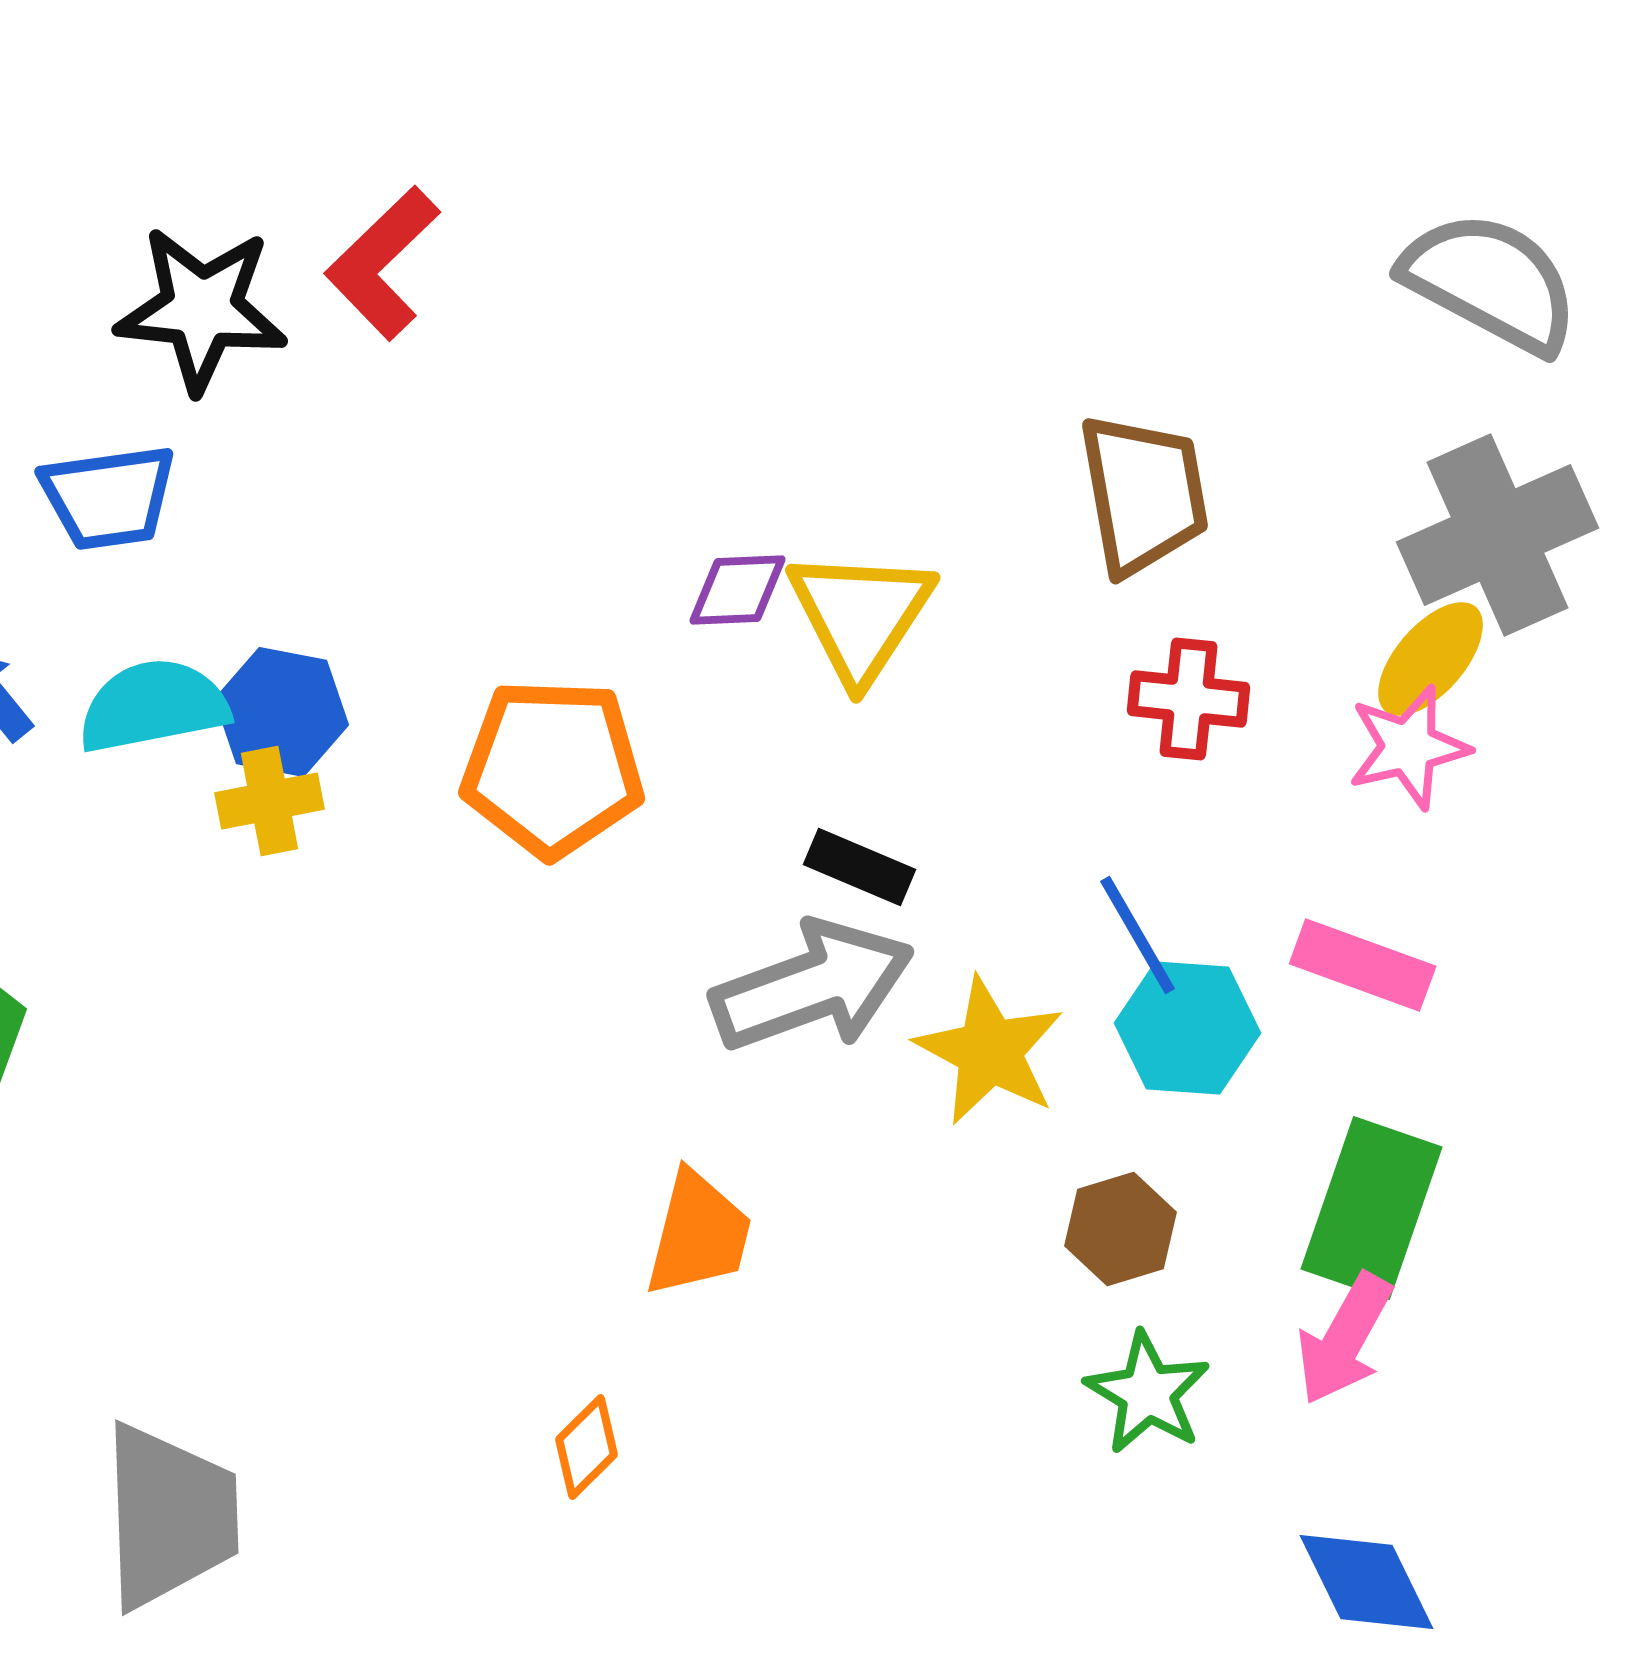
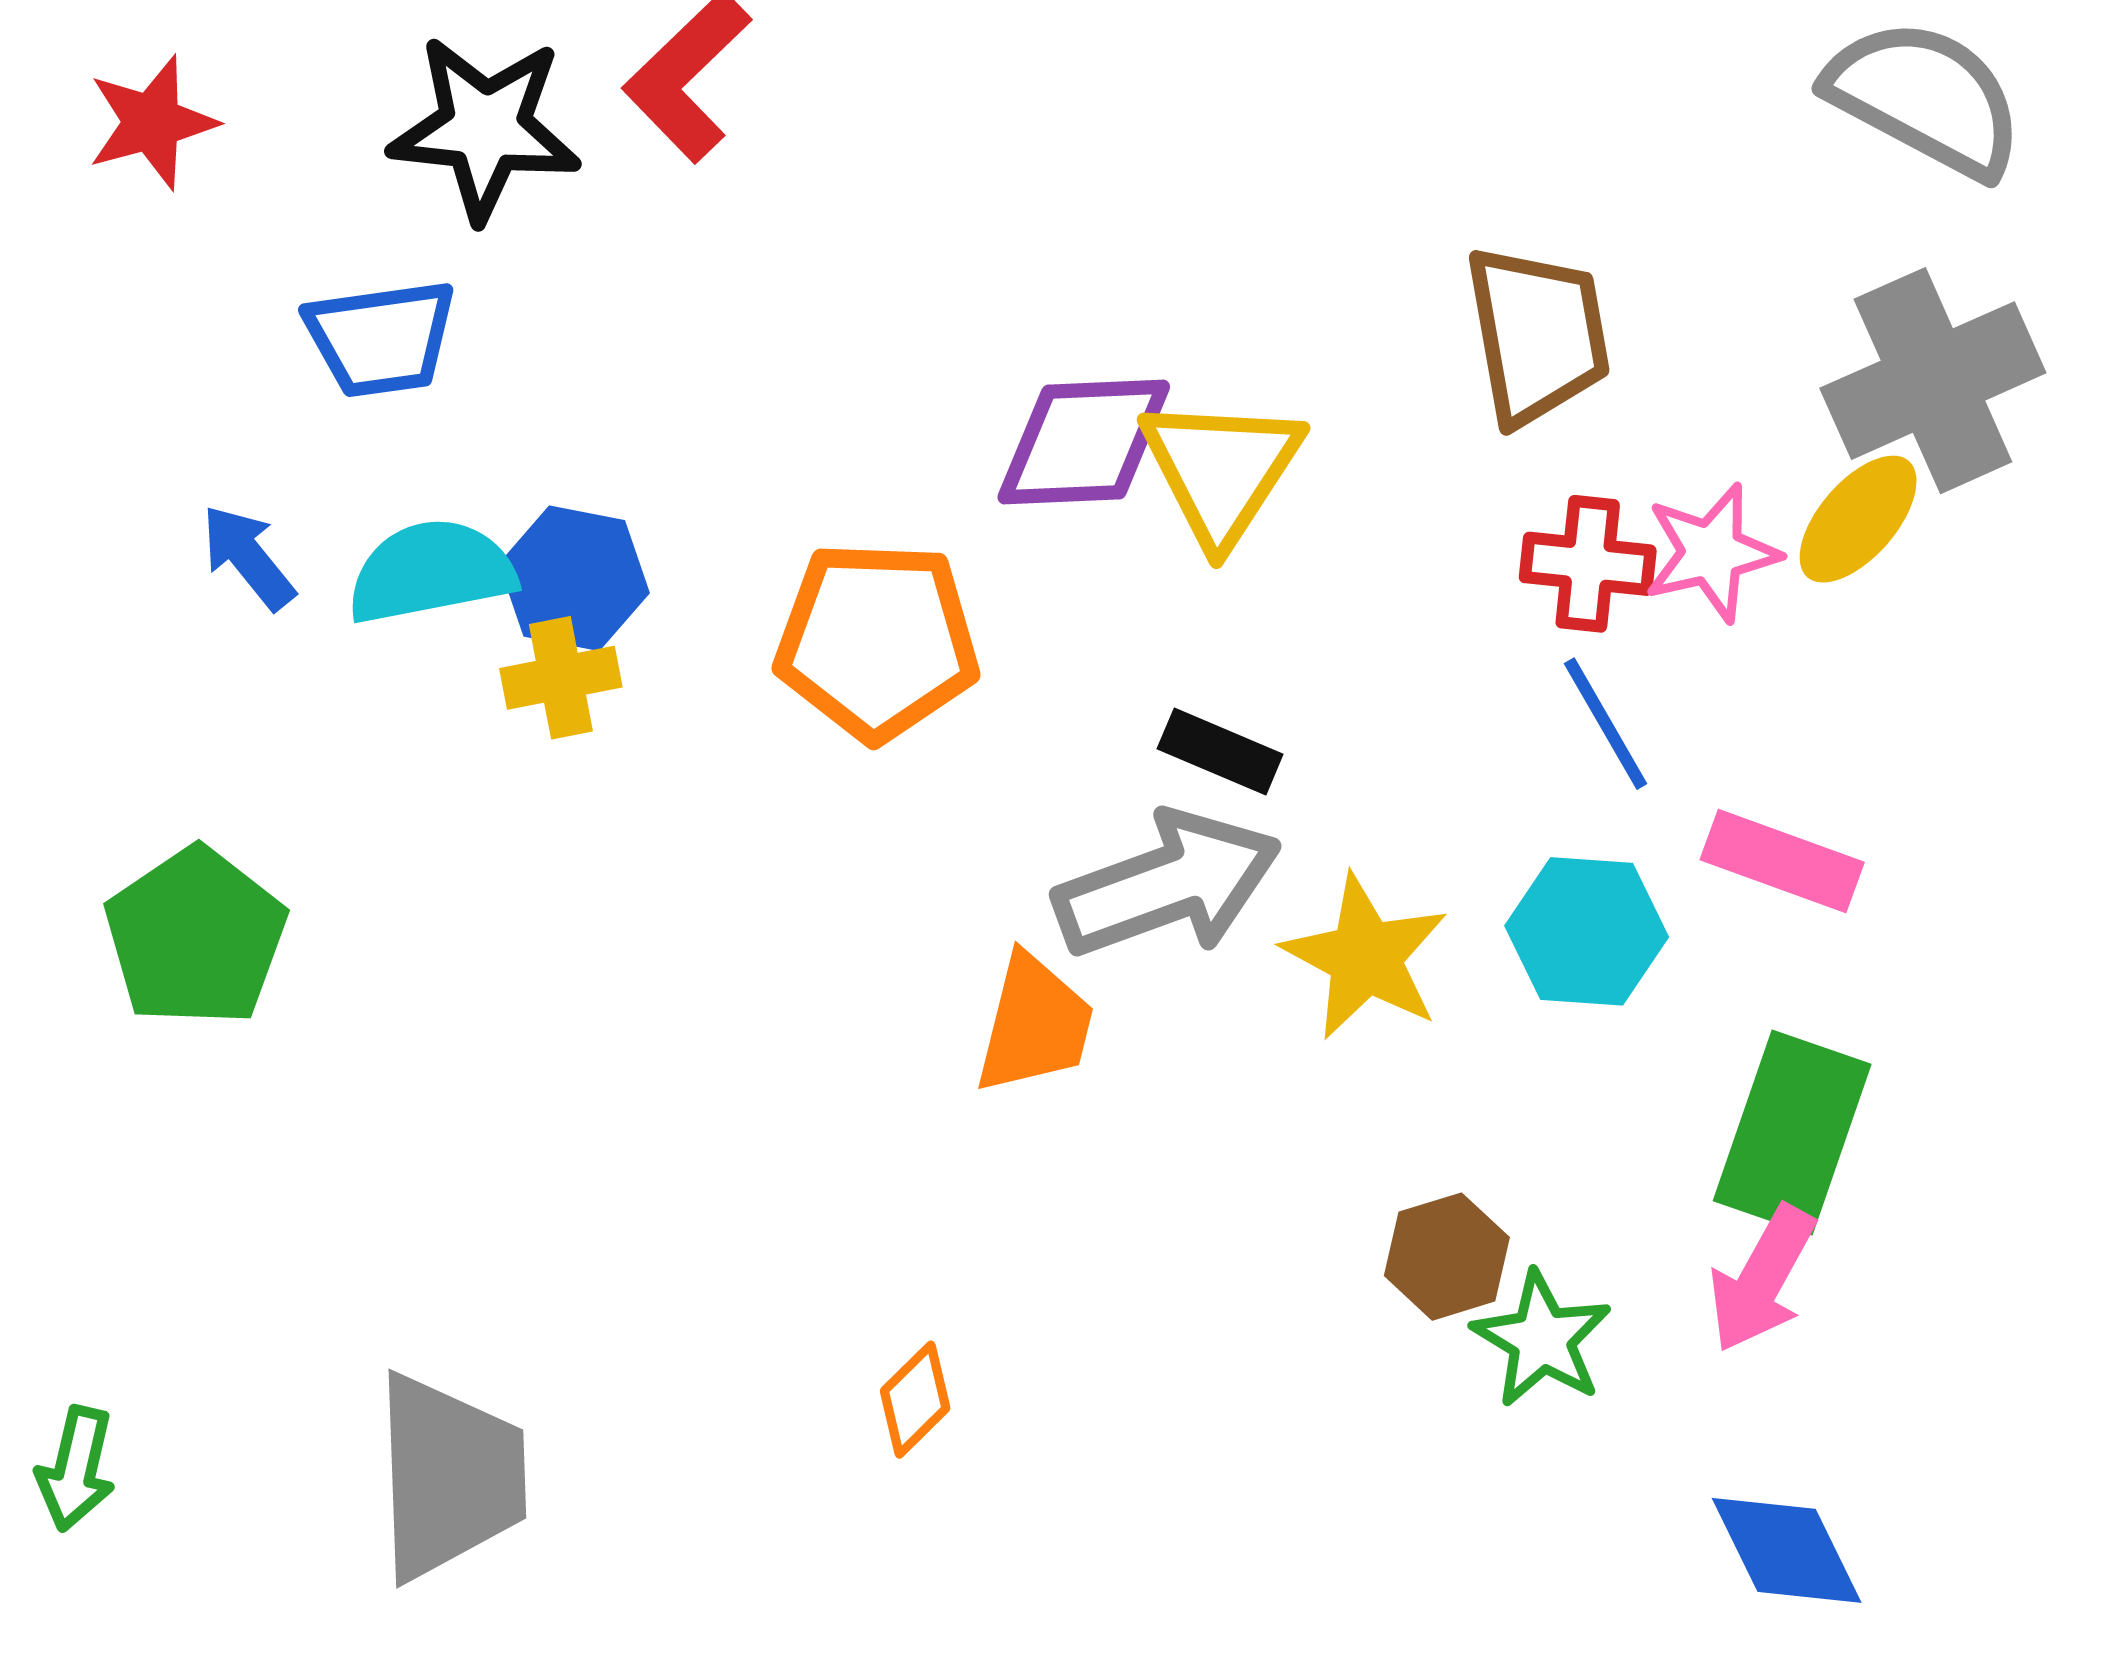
purple diamond: (738, 590) -> (1084, 442), size x1.6
pink star: (1409, 747) -> (1712, 553), moved
blue line: (1138, 935) -> (1606, 724), moved
brown hexagon: (1121, 1229) -> (1447, 1257), moved
orange trapezoid: (699, 1234) -> (1035, 1024), moved

